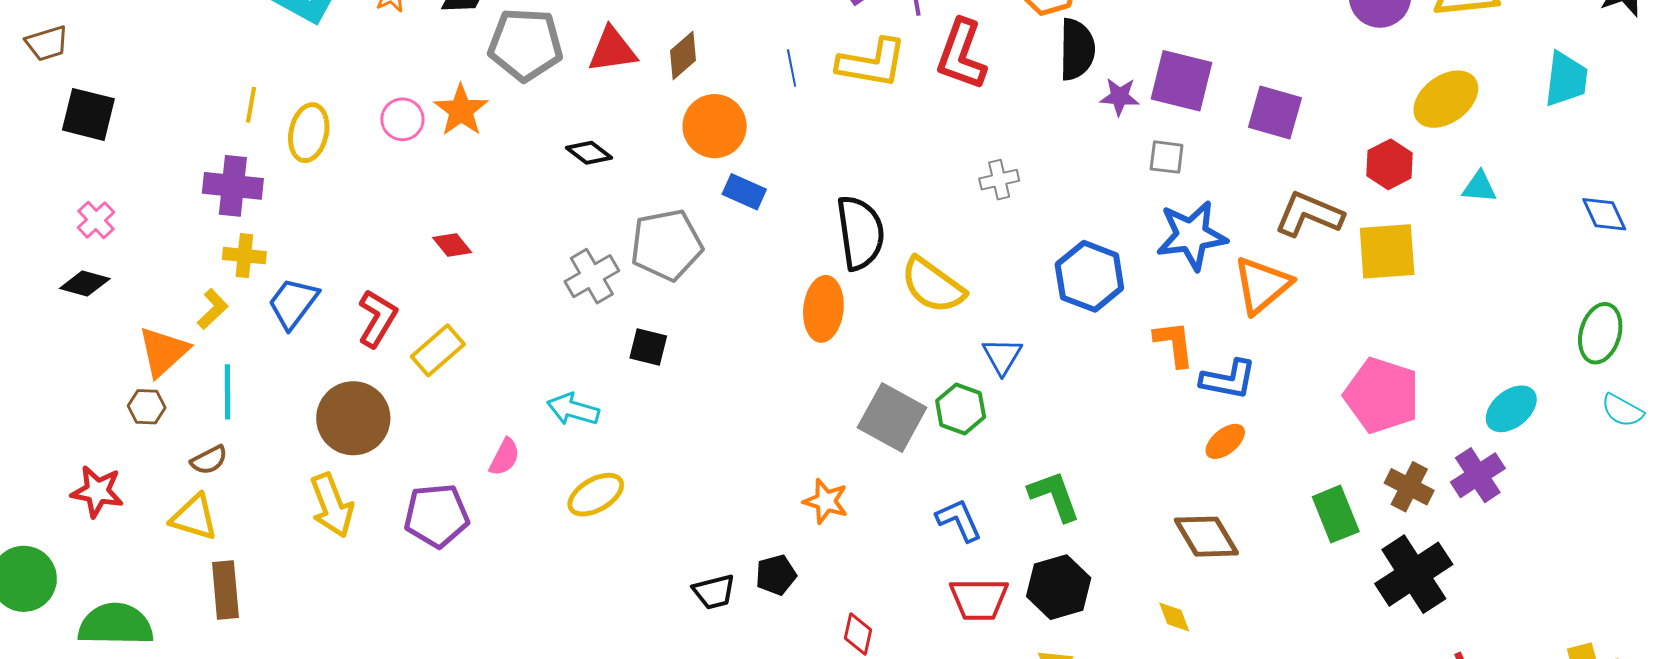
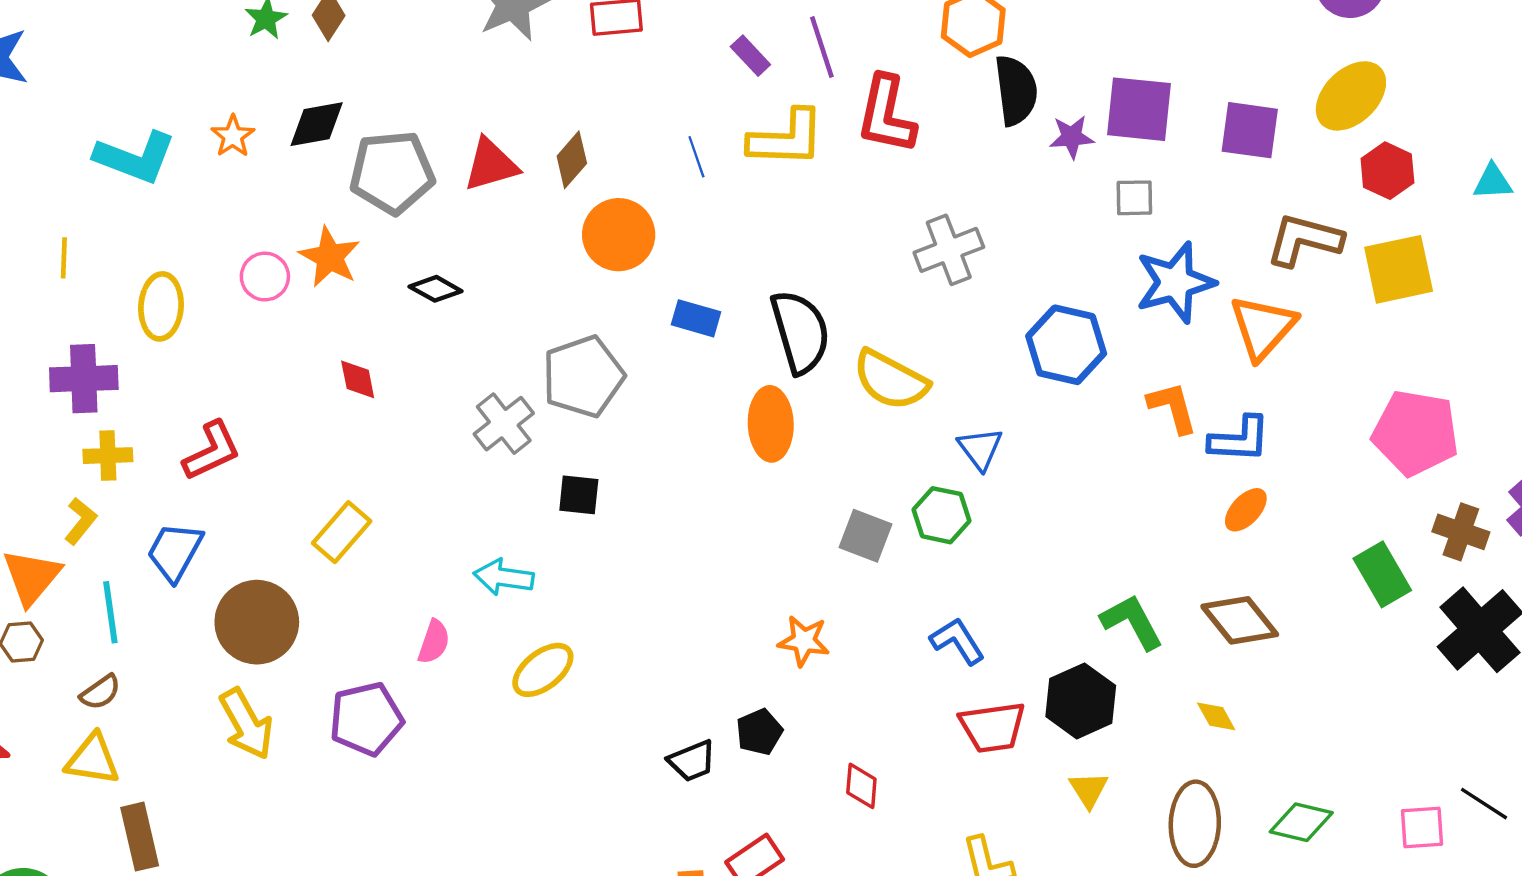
yellow ellipse: (1446, 99) -> (1351, 96), moved
yellow line: (251, 105) -> (64, 258), moved
black diamond: (589, 153) -> (436, 289), moved
gray cross: (999, 180) -> (949, 250), size x1.5
blue rectangle: (744, 192) -> (696, 318), moved
red diamond: (452, 245) -> (358, 379), moved, turned 36
blue trapezoid: (293, 303) -> (175, 552), moved
red L-shape: (377, 318) -> (212, 451), moved, turned 42
gray square: (892, 418) -> (865, 536), size x0.7
green L-shape: (1054, 496) -> (1132, 622), moved

